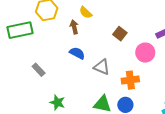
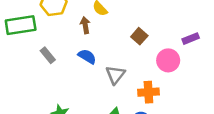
gray triangle: (102, 67) -> (115, 75), turned 42
gray rectangle: (39, 70) -> (48, 55), moved

